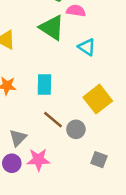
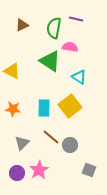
yellow square: (98, 99) -> (70, 106), moved
gray triangle: (18, 138) -> (22, 143), moved
pink star: (38, 160) -> (39, 170), turned -30

